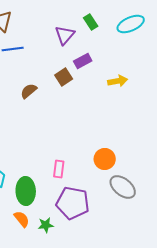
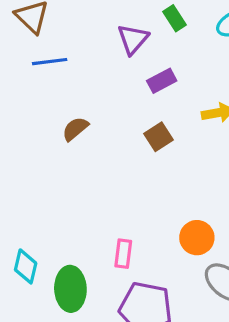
brown square: (64, 77) -> (158, 137), moved

